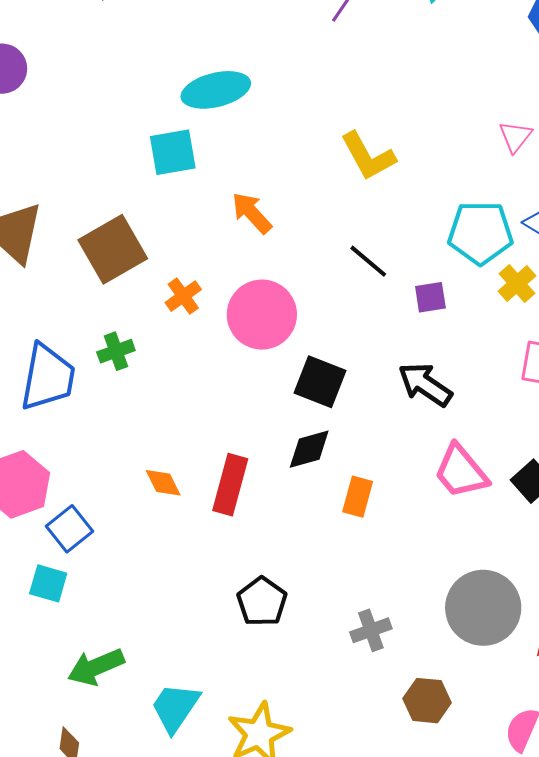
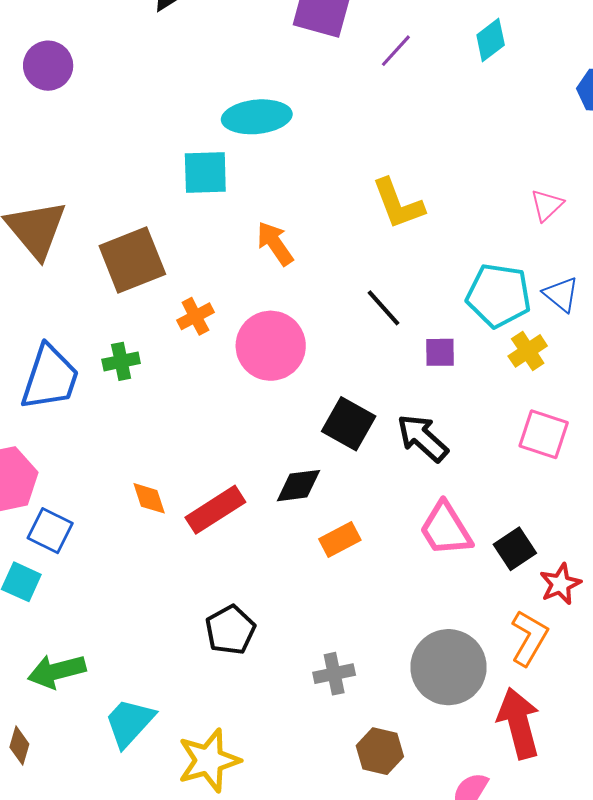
black square: (320, 382) -> (349, 424), moved
red rectangle: (230, 485) -> (215, 510), turned 34
orange rectangle: (358, 497) -> (340, 539), turned 39
blue square: (70, 529) -> (50, 531), turned -33

